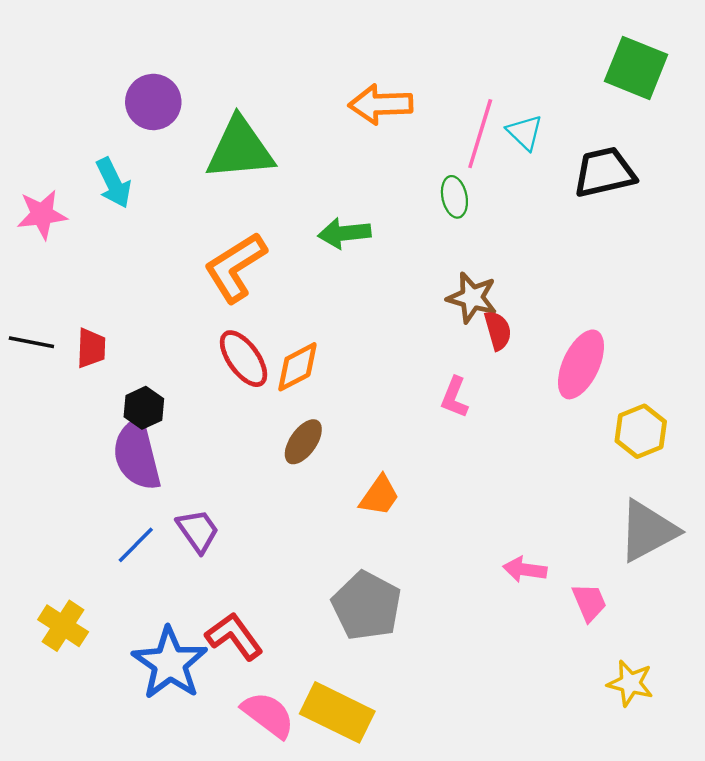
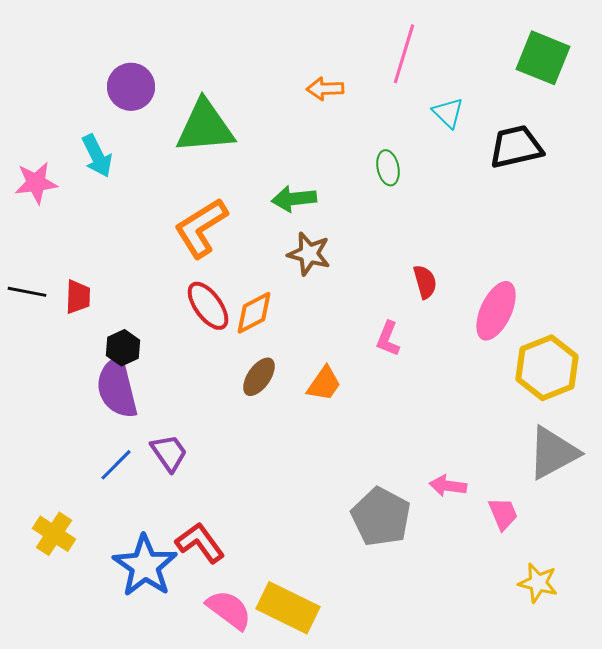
orange arrow: (381, 104) -> (325, 89), size x0.7
pink line: (480, 134) -> (404, 54), moved
brown star: (472, 298) -> (309, 254), moved
yellow hexagon: (641, 431) -> (547, 368), size x1.4
orange trapezoid: (379, 496) -> (324, 384), moved
gray pentagon: (367, 606) -> (381, 517), moved

